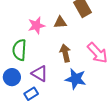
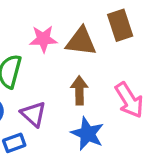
brown triangle: (60, 22) -> (81, 42), size x1.5

